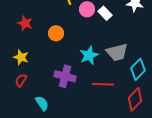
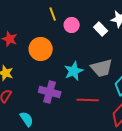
white rectangle: (105, 13) -> (101, 29), moved
orange circle: (56, 33) -> (41, 49), size x1.5

